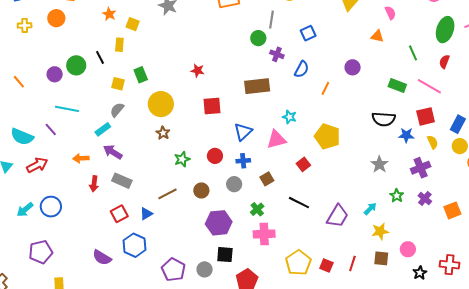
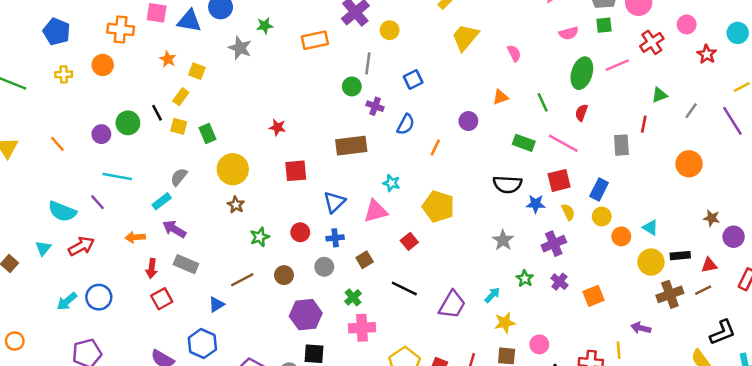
orange triangle: (377, 36) -> (500, 97), moved, turned -32
yellow rectangle: (119, 45) -> (181, 97), turned 32
yellow square: (118, 84) -> (179, 126), moved
red square: (119, 214) -> (162, 299), moved

